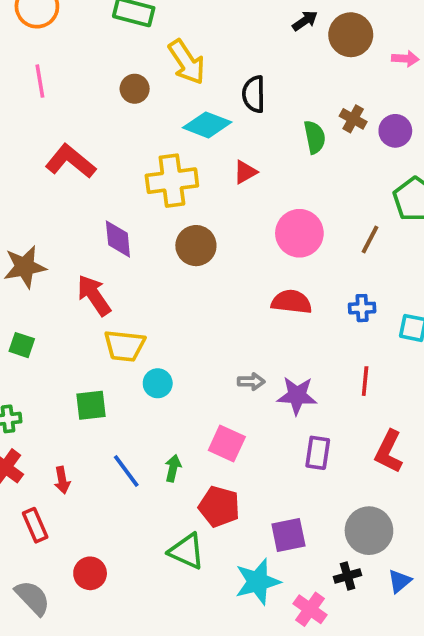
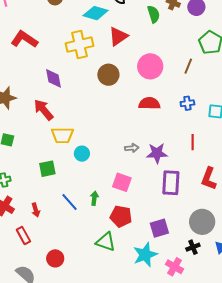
red triangle: (245, 172) -> (118, 36), size x1.5
brown circle: (196, 246) -> (108, 75), moved
purple rectangle: (318, 453) -> (171, 183), size x1.4

